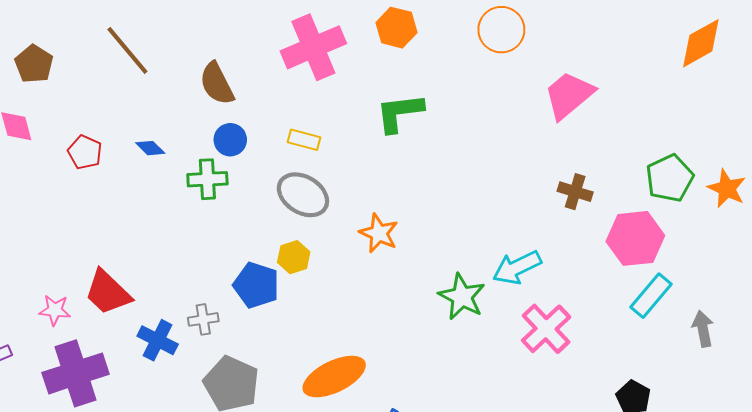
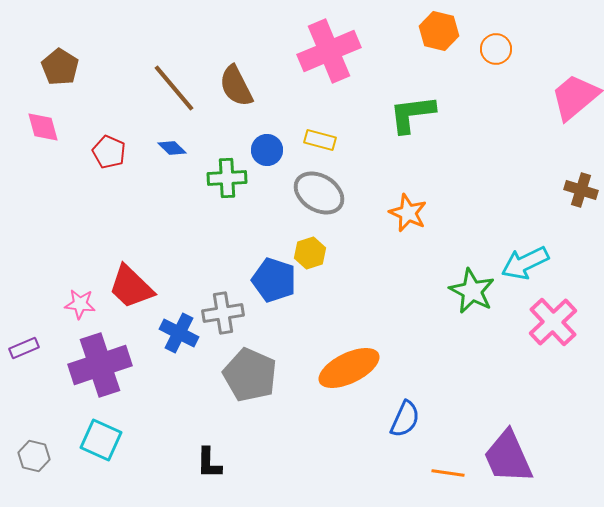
orange hexagon: (396, 28) -> (439, 31), moved
orange circle: (501, 30) -> (496, 49), moved, size x0.7
brown line: (127, 50) -> (174, 88), moved
blue circle: (230, 140) -> (267, 150), moved
orange star: (379, 233) -> (408, 213), moved
gray cross: (203, 319) -> (223, 313), size x1.4

